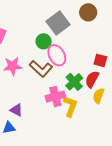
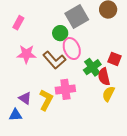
red semicircle: (92, 79) -> (104, 77), turned -48
green cross: (74, 82) -> (92, 67), moved
yellow L-shape: (70, 106) -> (46, 100), moved

